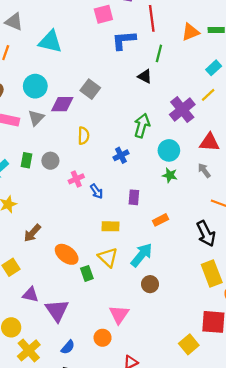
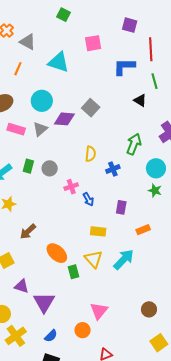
pink square: (103, 14) -> (93, 43), moved
green line: (159, 53) -> (155, 81), turned -35
yellow semicircle: (84, 136) -> (90, 154), moved
brown circle: (150, 284) -> (149, 309), moved

